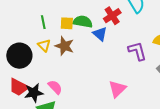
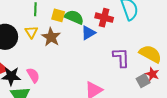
red cross: (112, 16) -> (104, 18), turned 36
blue triangle: (100, 34) -> (88, 33), turned 35

